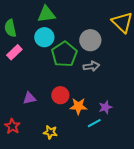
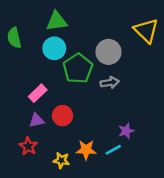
pink rectangle: (14, 52) -> (38, 93), moved
red circle: (60, 95) -> (63, 116), moved
orange star: (78, 106) -> (86, 150), moved
red star: (12, 126) -> (28, 146), moved

